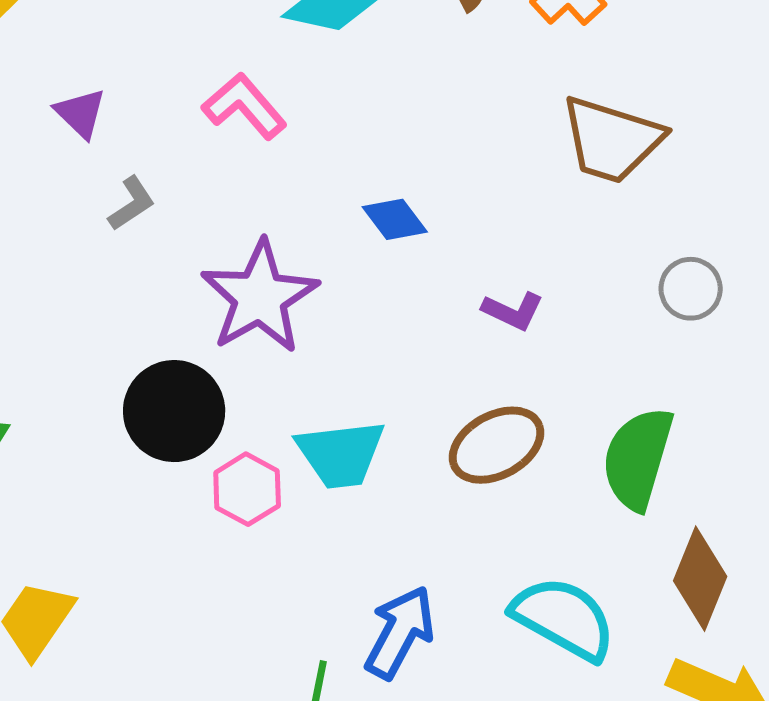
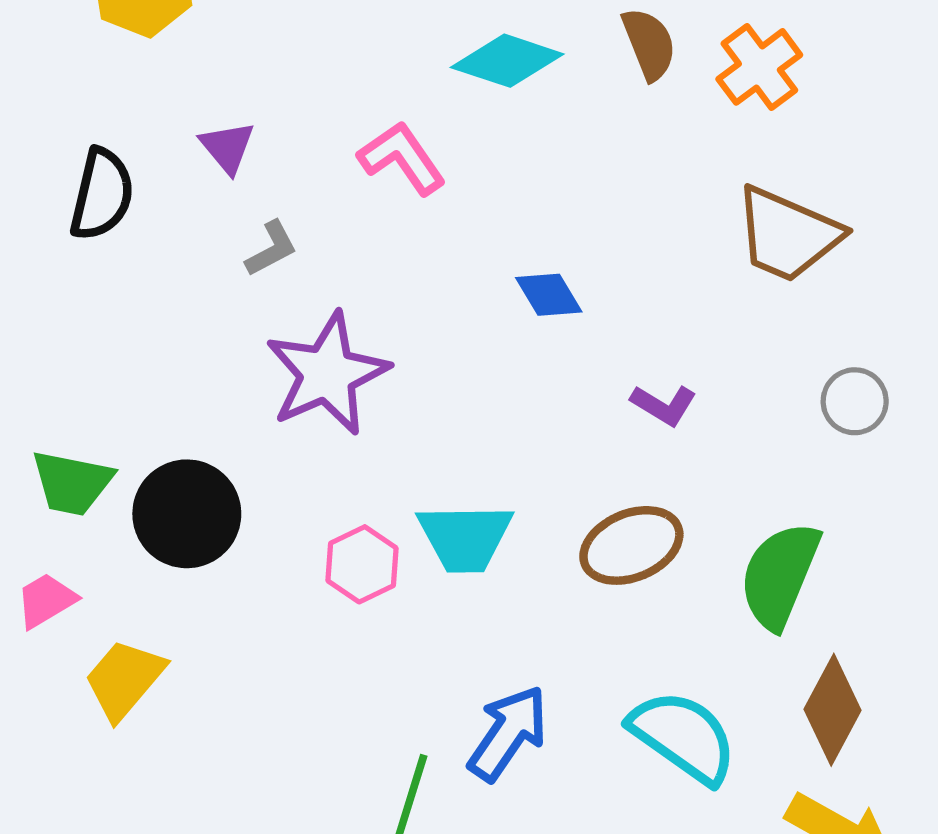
purple star: (260, 297) -> (327, 374), moved
black circle: (174, 411) -> (187, 514), moved

